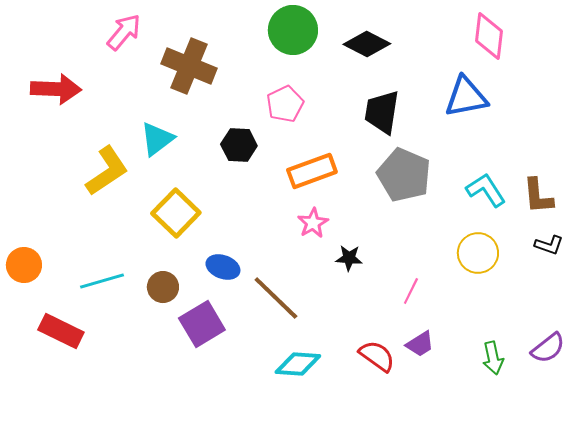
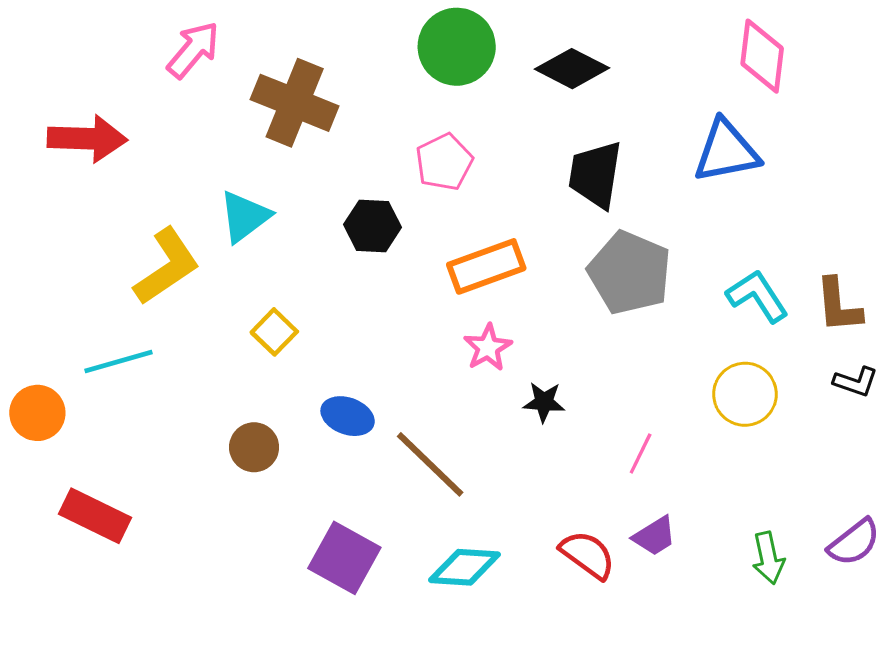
yellow square: (176, 213) -> (274, 332), size x0.6
cyan line: (102, 281) -> (118, 362), moved
purple square: (202, 324) -> (344, 558), moved, turned -30

